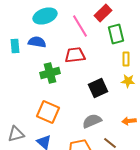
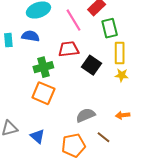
yellow rectangle: (126, 59) -> (120, 53), size x1.5
black square: (98, 88) -> (92, 65), moved, turned -30
orange square: (48, 112) -> (43, 93), moved

